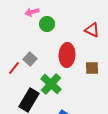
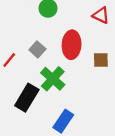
gray square: (30, 59) -> (37, 49), moved

